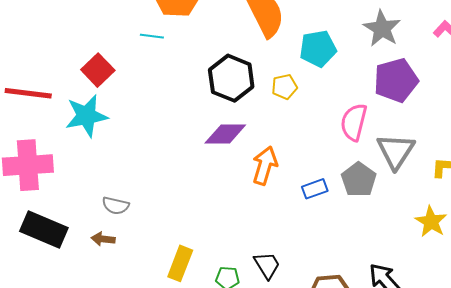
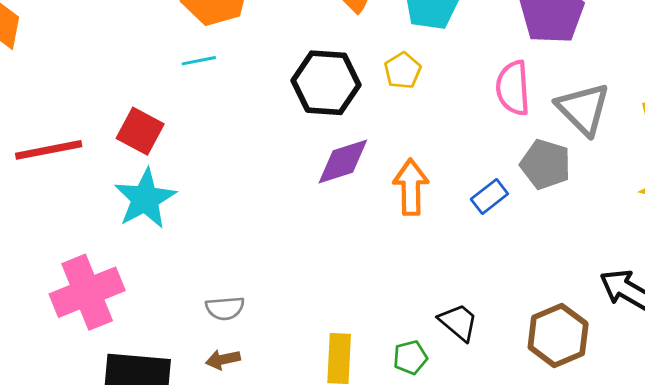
red line: (28, 93) -> (49, 150), moved

